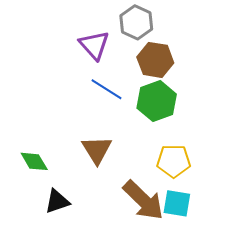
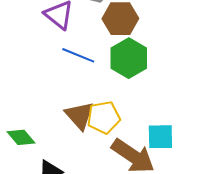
yellow pentagon: (174, 161) -> (104, 117), moved
cyan square: (177, 203) -> (160, 137), moved

